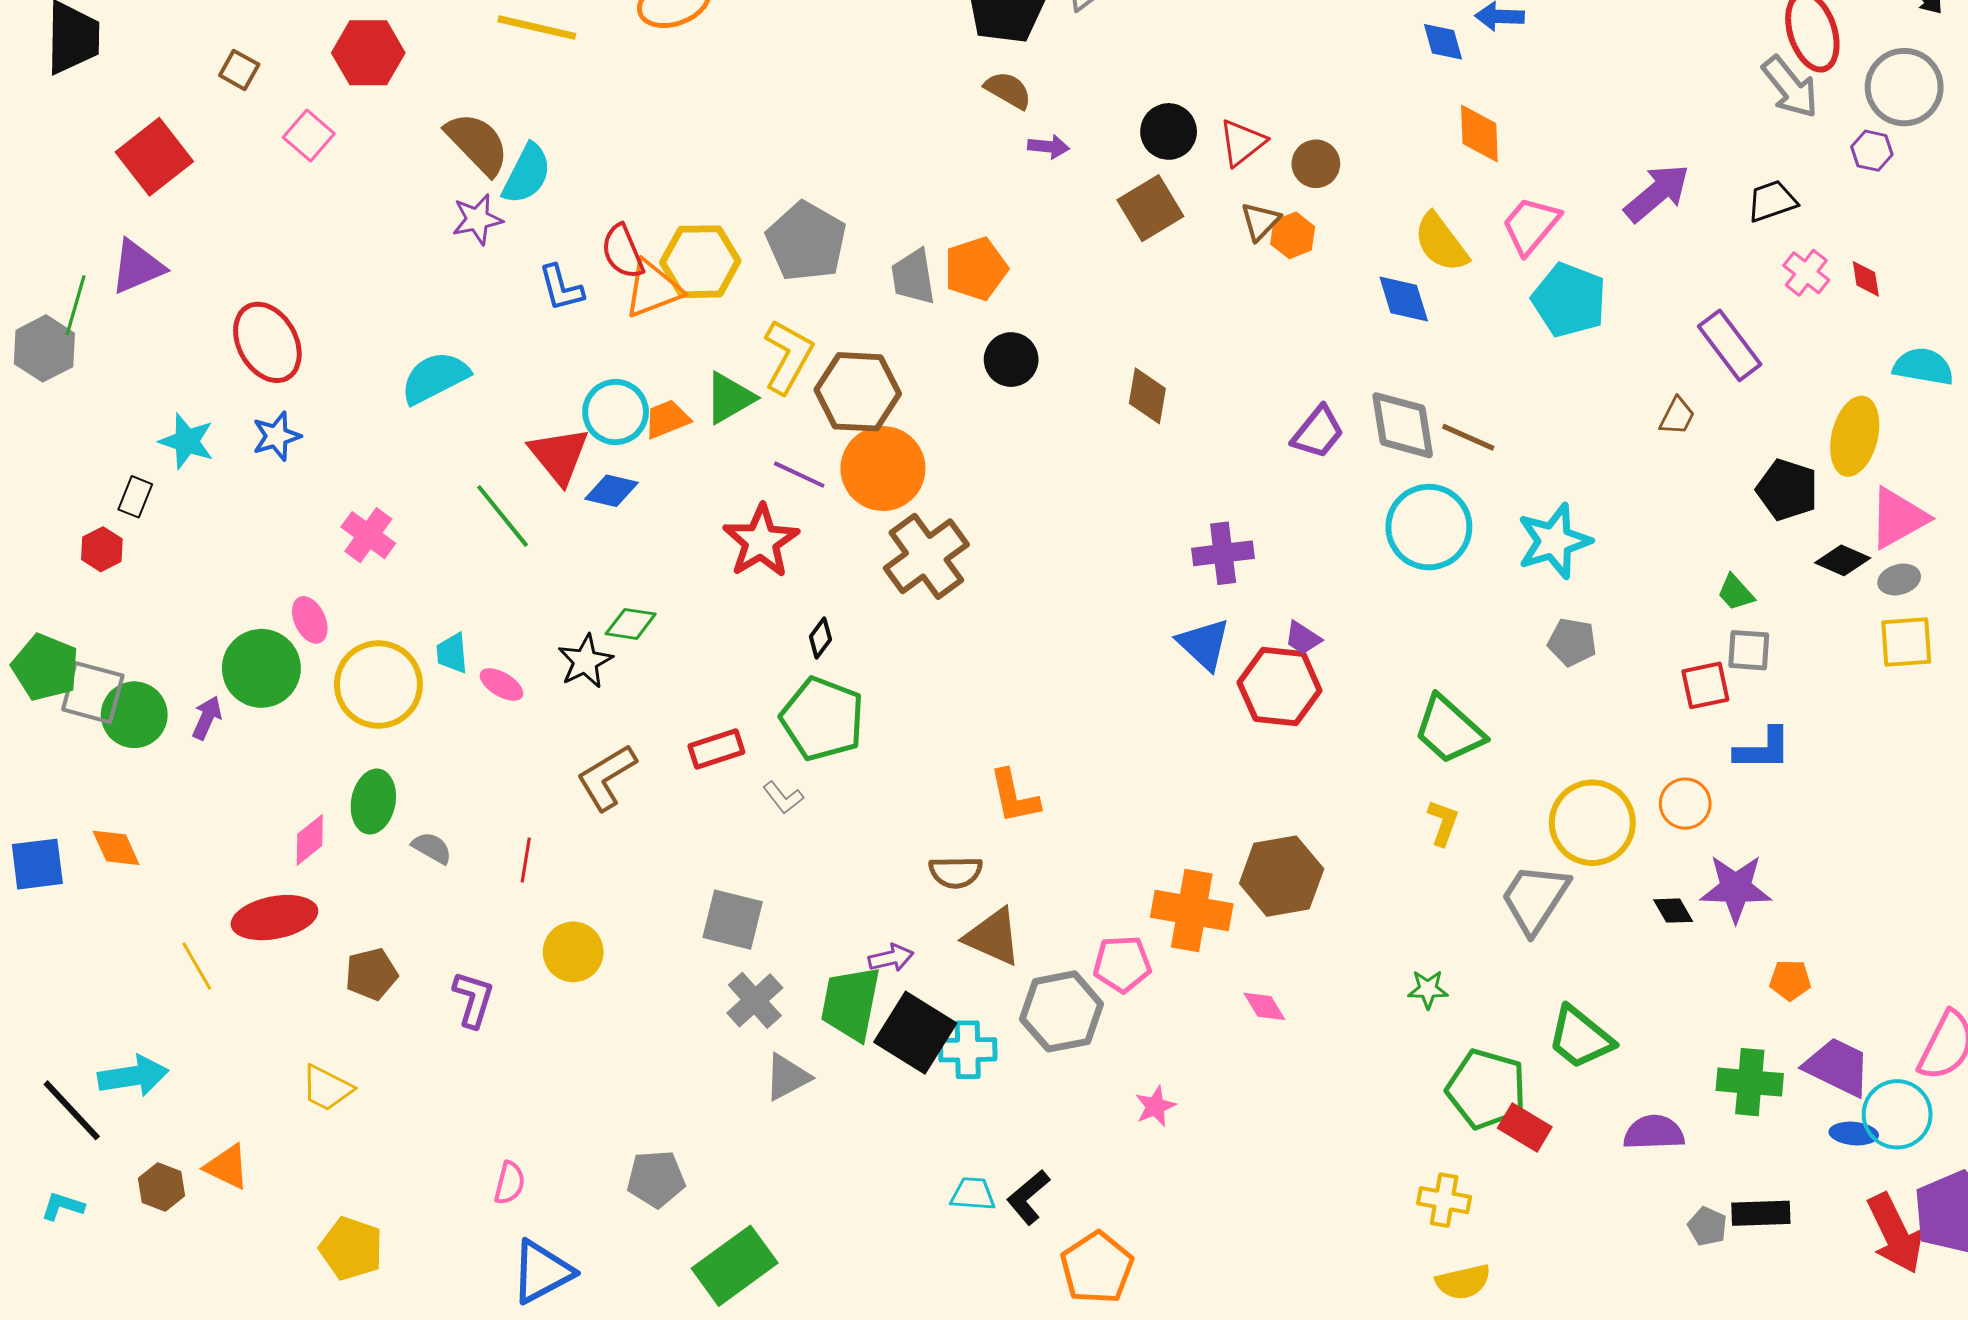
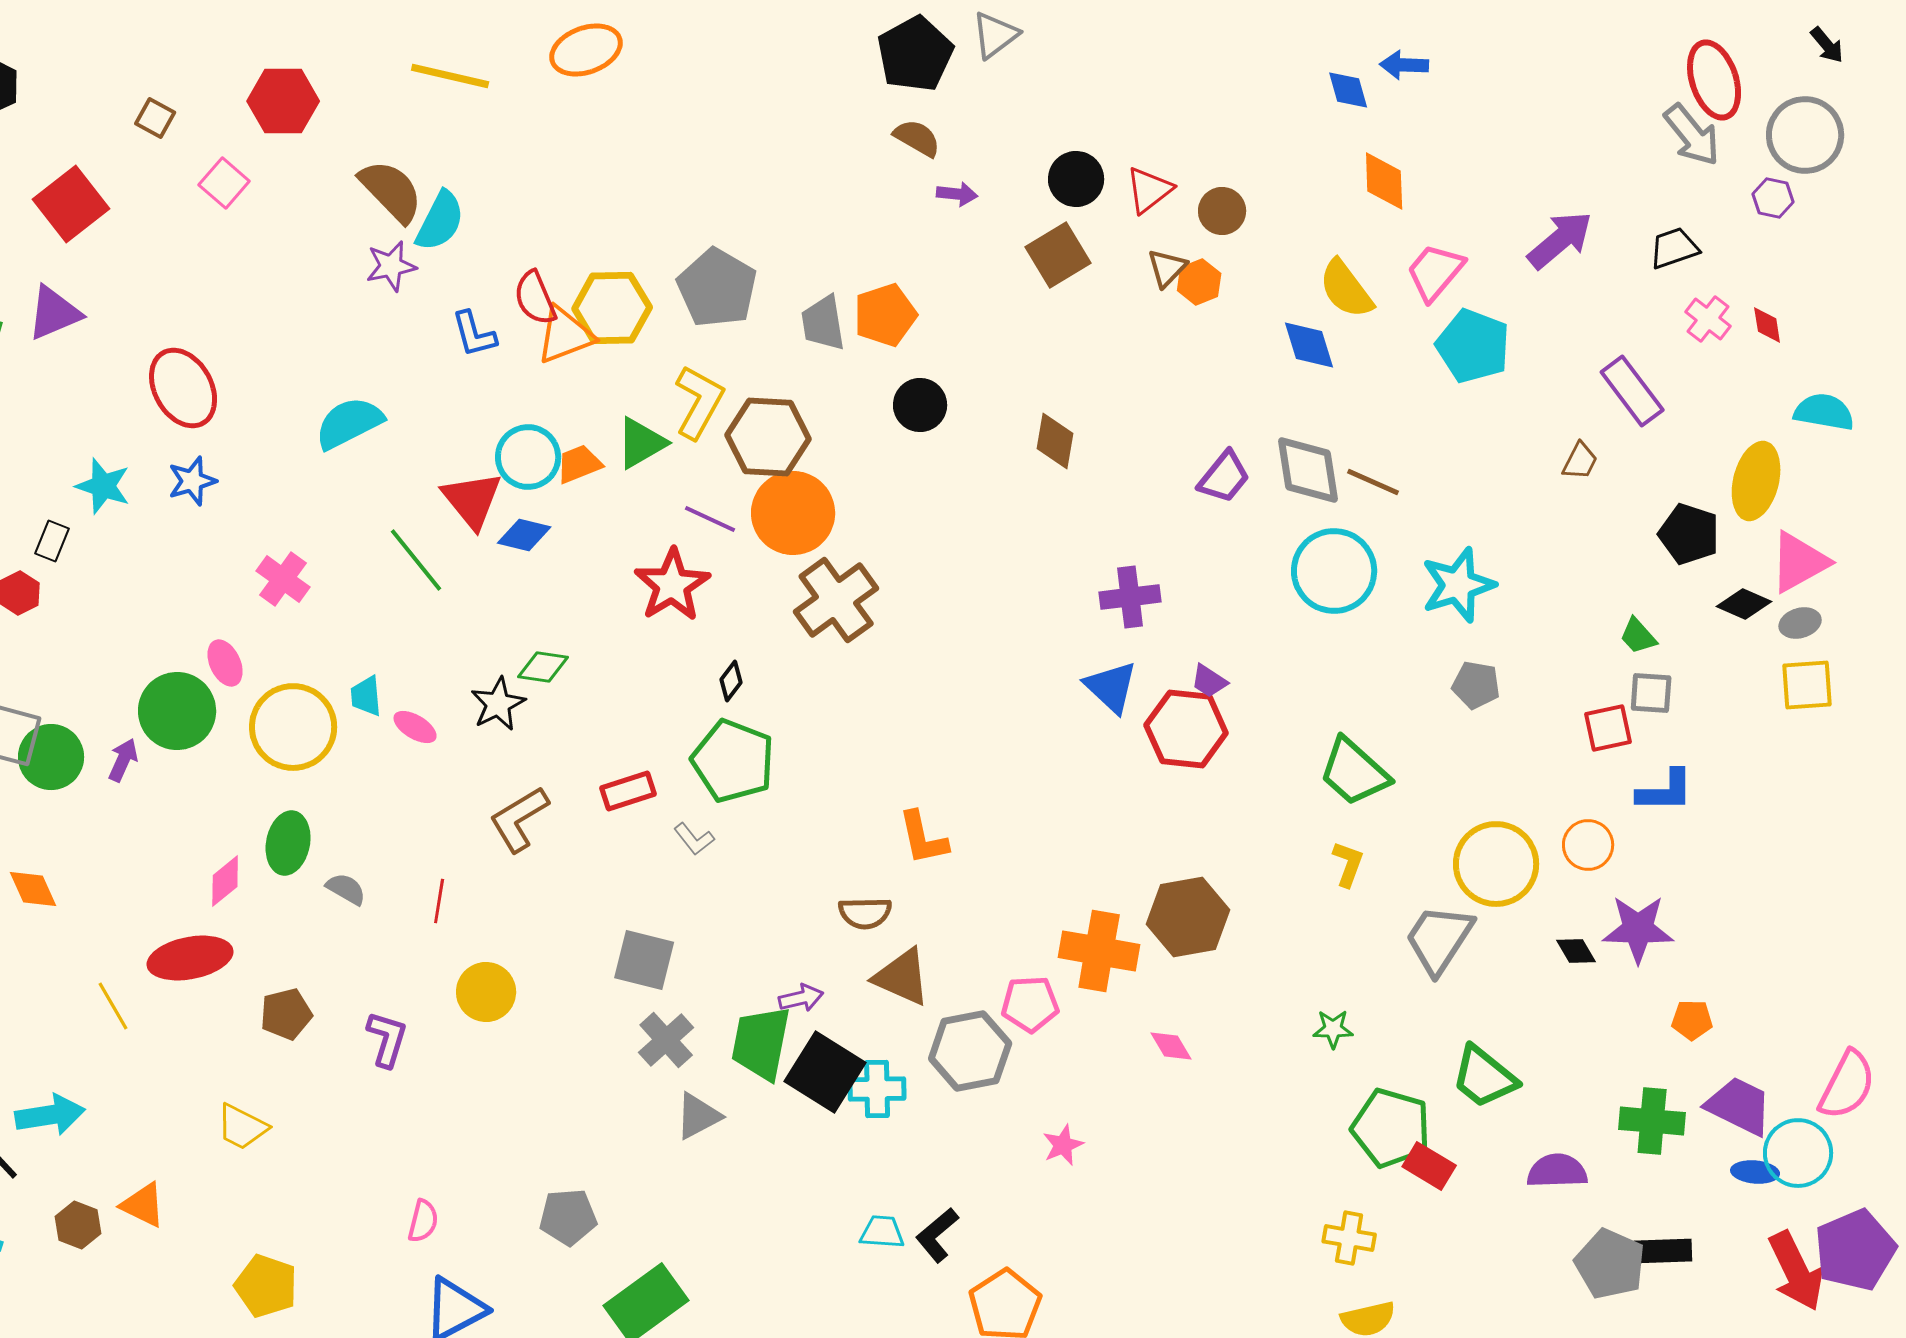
gray pentagon: (1707, 1226) -> (1610, 1264), size x1.8

